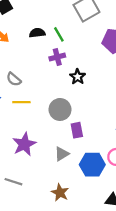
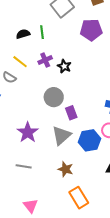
green line: (59, 34) -> (42, 32), turned 32
purple cross: (57, 57) -> (45, 60), moved
yellow line: (21, 102) -> (20, 62), moved, turned 49
gray triangle: (62, 154) -> (61, 135), size x1.5

